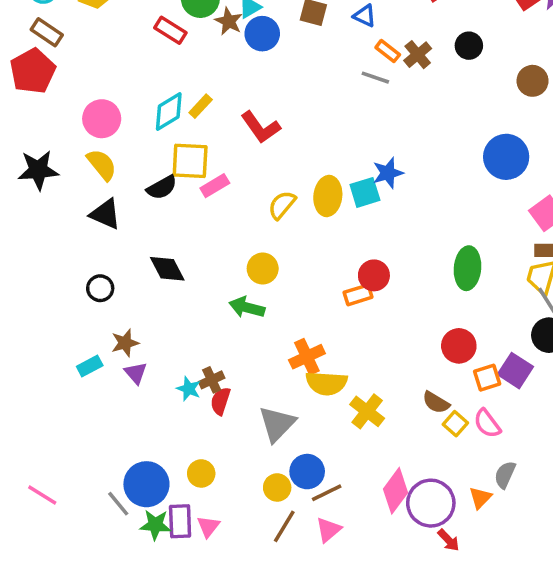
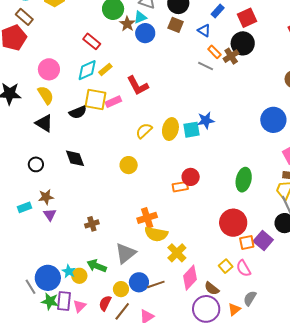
red rectangle: (170, 30) -> (92, 41), moved
black circle: (469, 46) -> (243, 43), moved, size x1.5
pink rectangle: (215, 186) -> (113, 102), moved
green arrow: (247, 307) -> (97, 266), moved
red circle: (459, 346) -> (233, 223), size x1.4
cyan star: (189, 389) -> (69, 271), moved
red semicircle: (220, 401) -> (105, 303), moved
brown semicircle: (436, 402) -> (212, 288), moved
pink diamond: (395, 491) -> (190, 278), moved
brown line: (327, 493) -> (156, 284), moved

